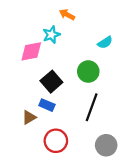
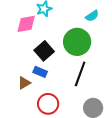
green circle: (88, 72) -> (77, 42), size x1.4

